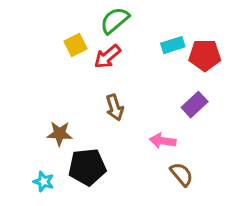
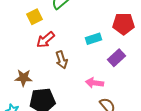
cyan rectangle: (173, 45) -> (94, 39), moved
red arrow: (107, 57) -> (46, 40), moved

